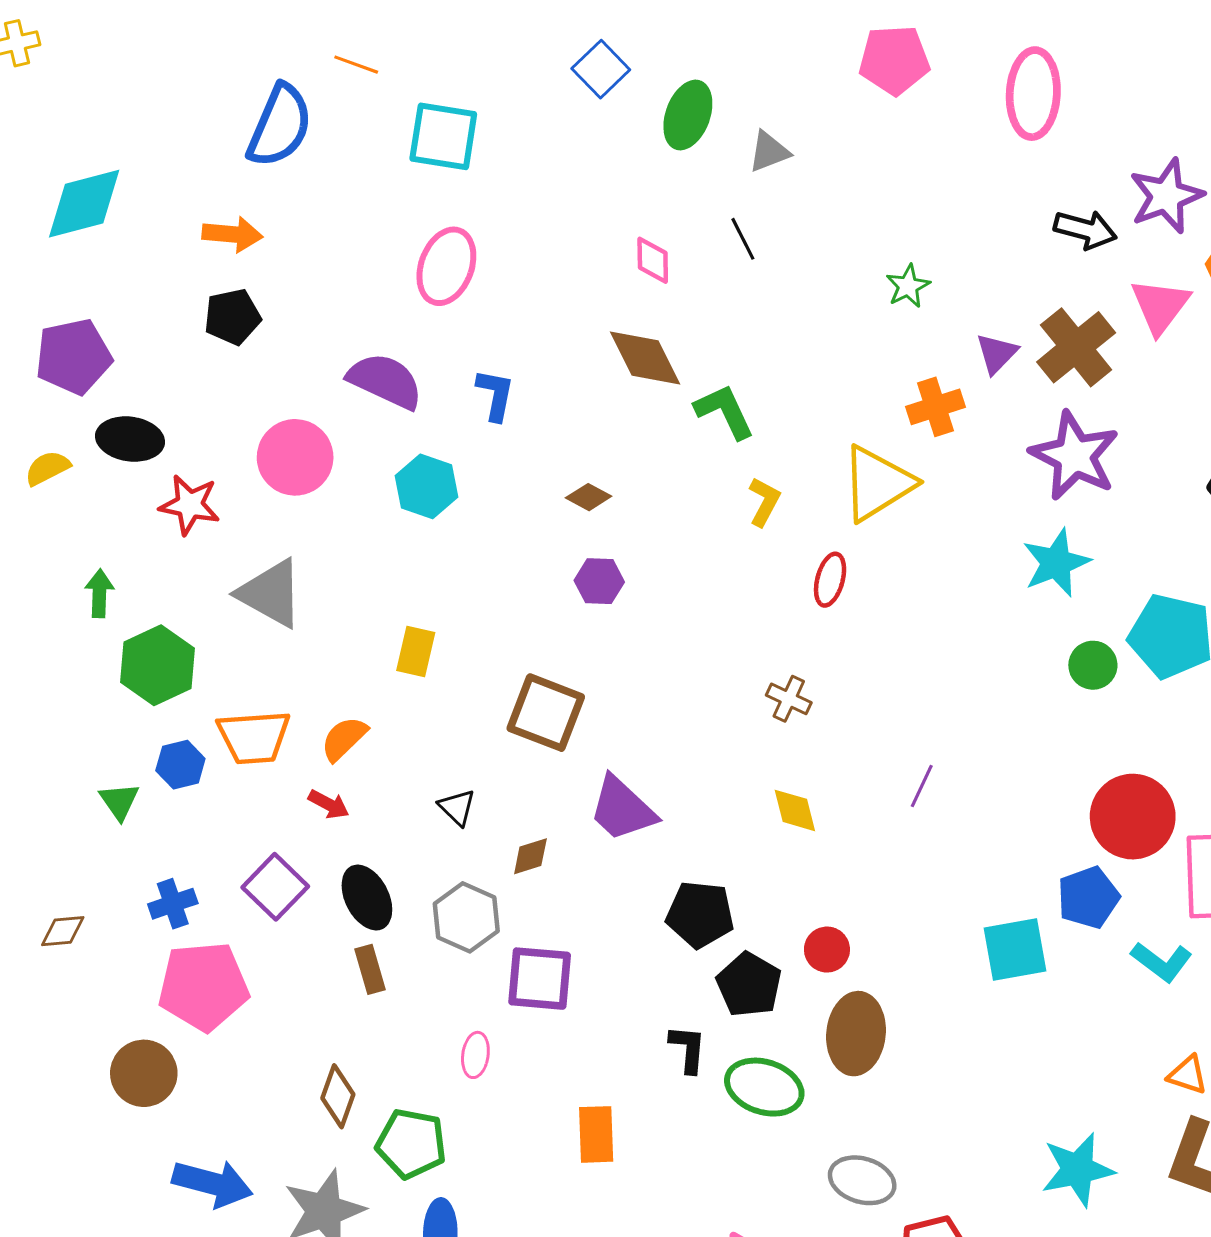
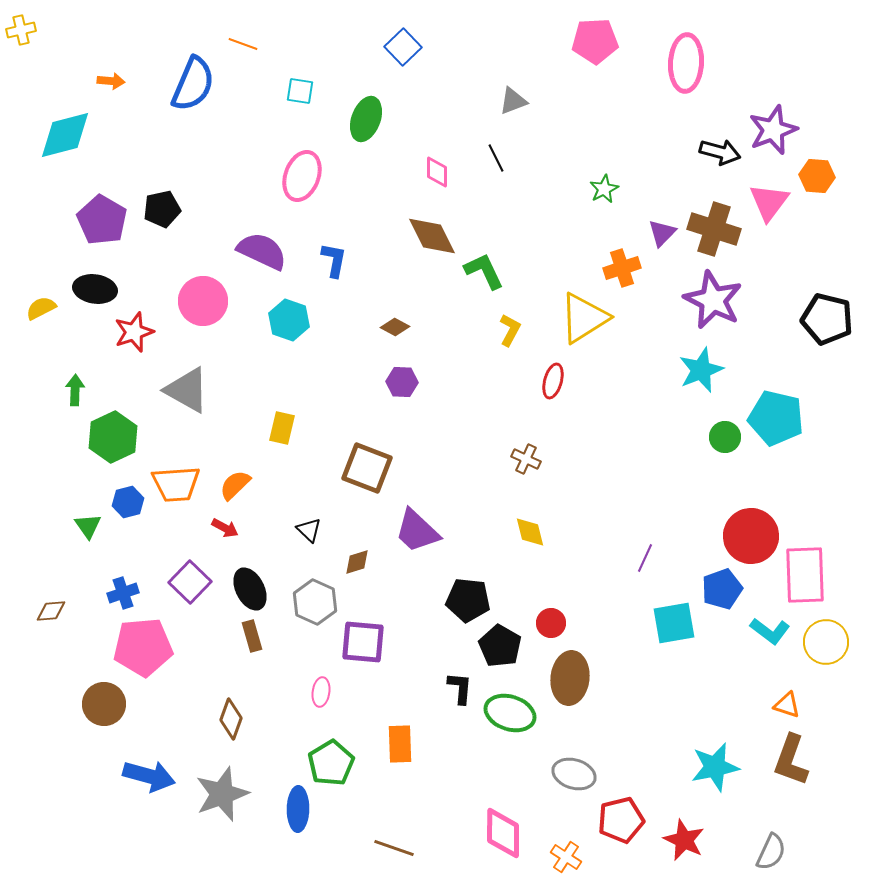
green ellipse: (688, 115) -> (366, 119), moved
cyan square: (443, 136) -> (300, 91), size x0.6
orange arrow: (232, 234) -> (111, 81), moved, size x0.7
brown cross: (1076, 347) -> (714, 229), turned -33
purple pentagon: (73, 356) -> (102, 220), moved, turned -30
red star: (190, 505) -> (134, 332), turned -30
purple line: (922, 786) -> (645, 558), moved
green pentagon: (411, 1144) -> (331, 763), moved, turned 30

